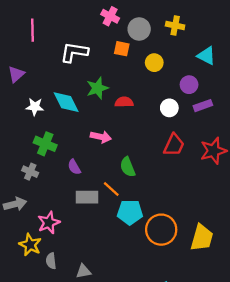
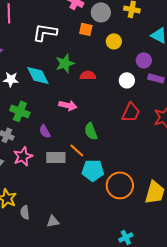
purple rectangle: (203, 106) -> (156, 78), turned 35
pink star: (49, 223) -> (23, 156), moved

